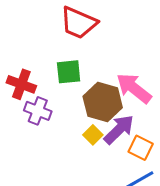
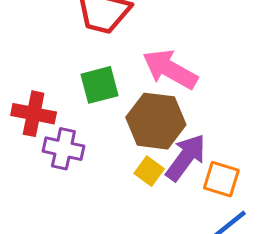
pink arrow: (134, 88) -> (170, 69), moved

